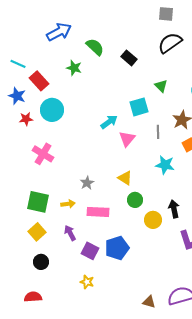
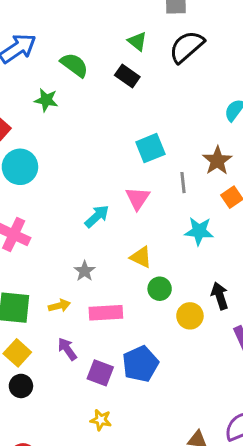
green triangle: (161, 86) -> (137, 41), moved
cyan arrow: (109, 122) -> (97, 216), moved
black circle: (41, 262) -> (21, 386), moved

